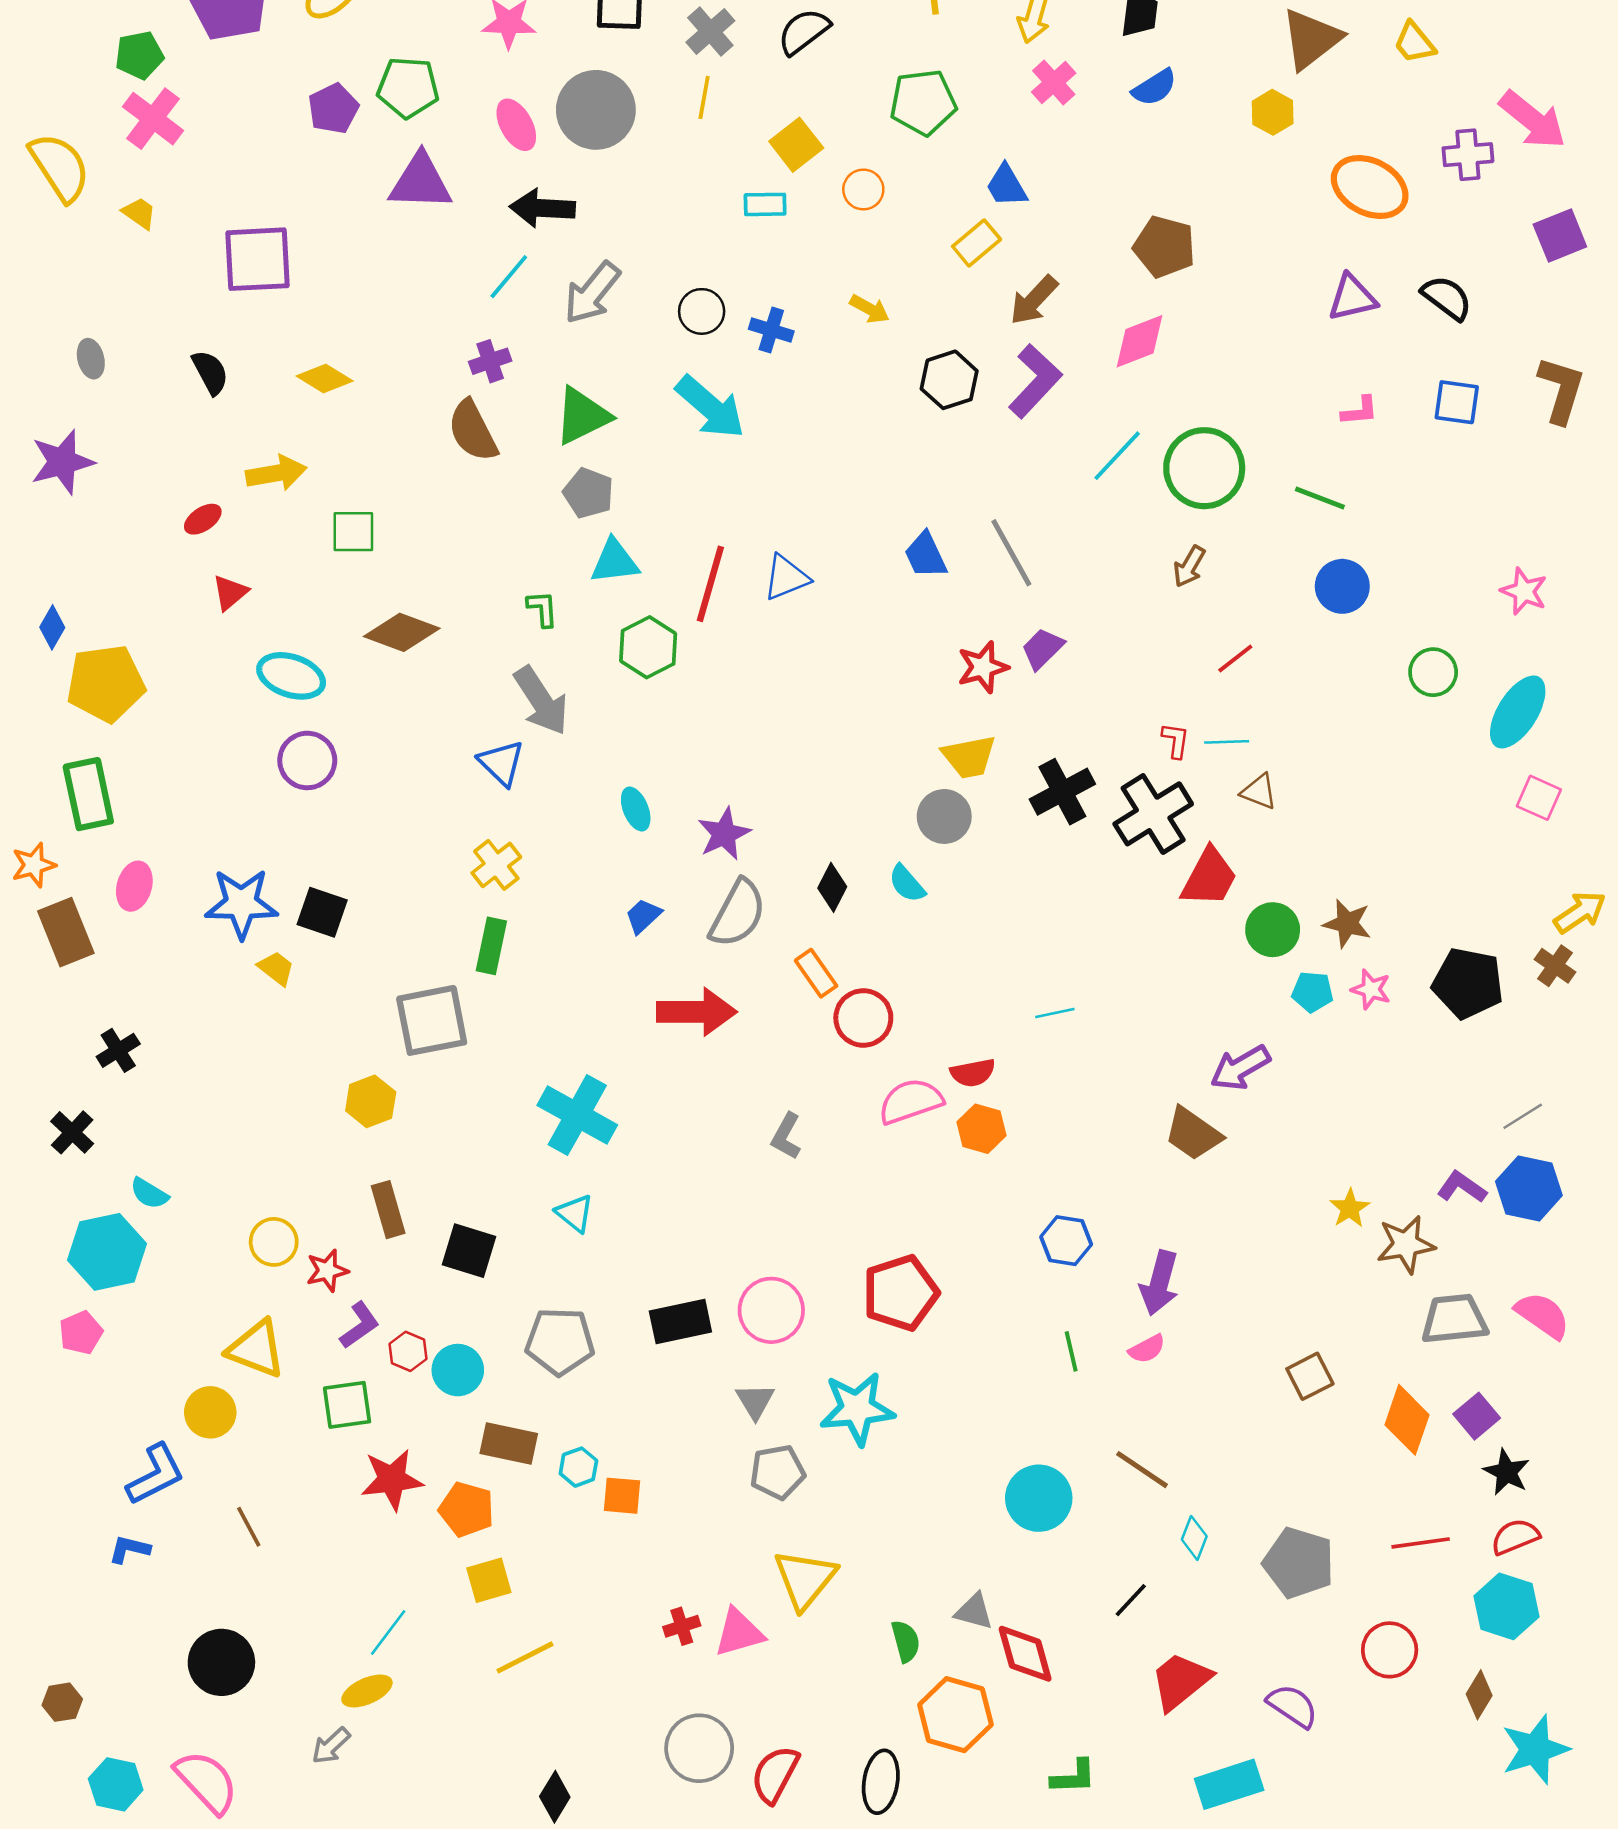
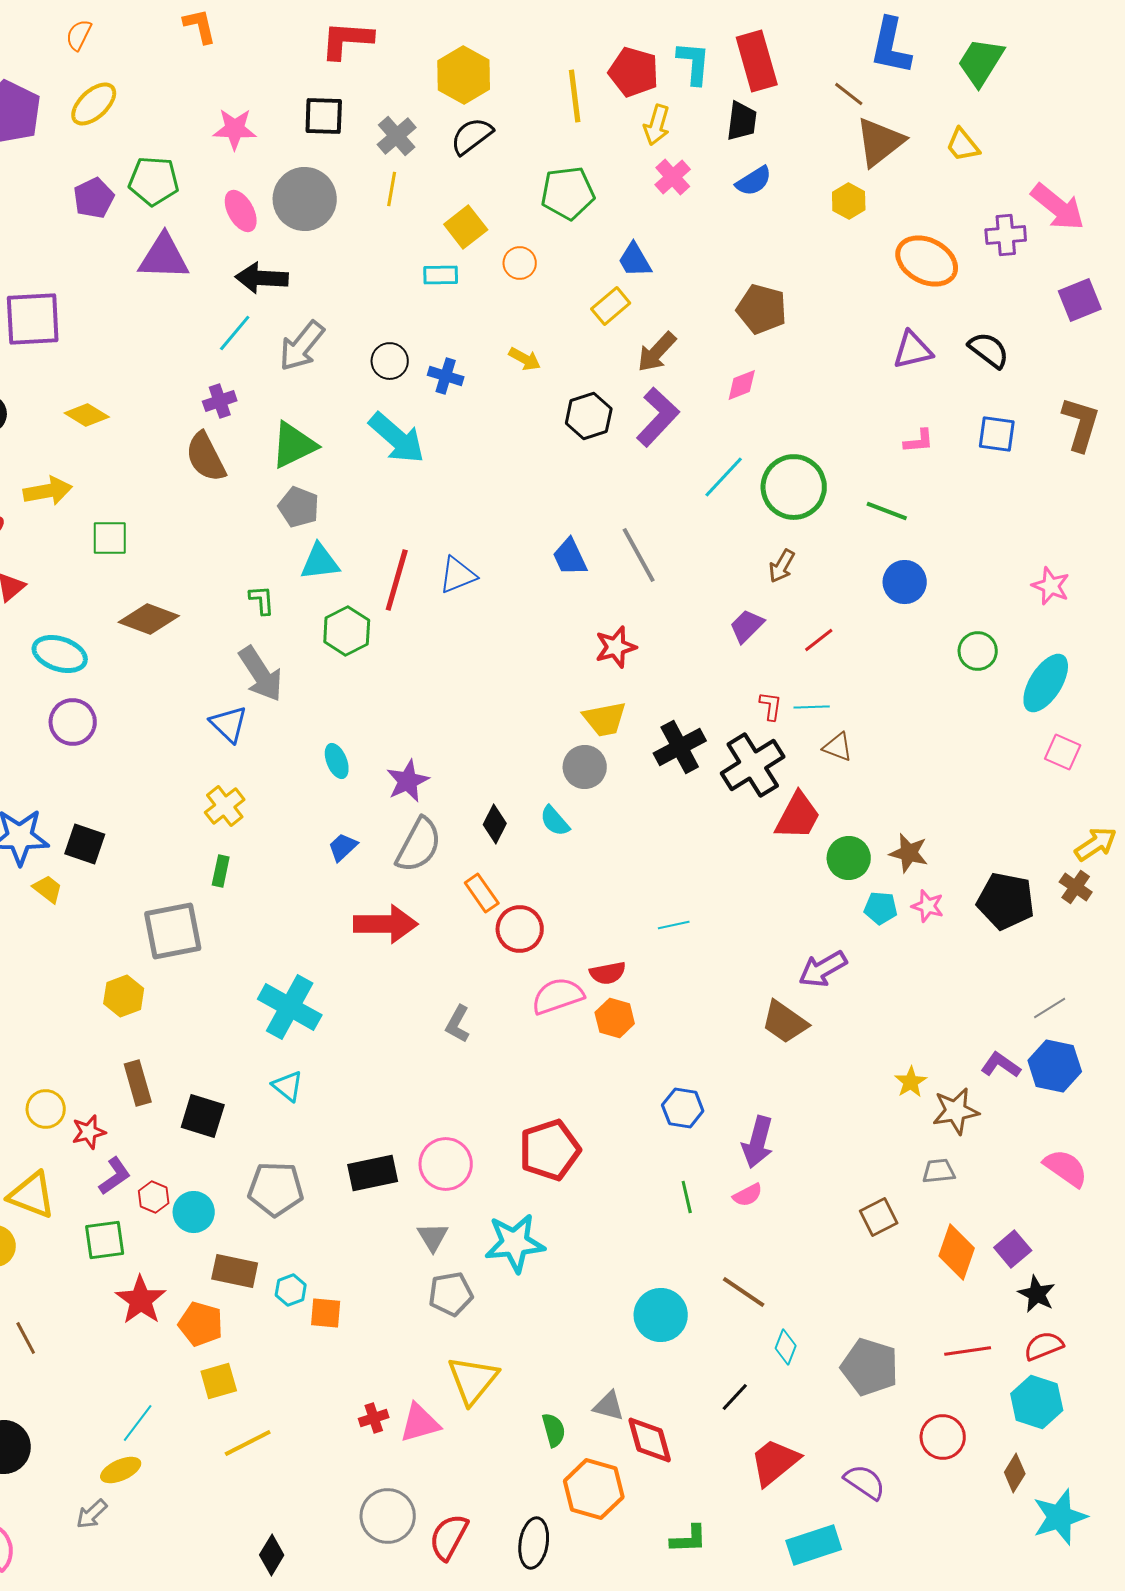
pink diamond: (1140, 341) -> (742, 385), size x0.7
purple trapezoid: (1042, 649) -> (747, 626), moved
green rectangle: (491, 946) -> (221, 871), size x0.7
gray trapezoid: (1454, 1319) -> (939, 1171), moved, size x0.6
red star: (392, 1480) -> (141, 1300), turned -30

